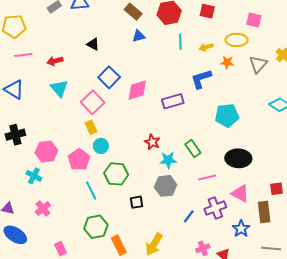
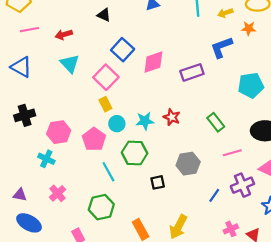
cyan star: (168, 160) -> (145, 121), moved
green hexagon: (96, 227) -> (101, 207), moved

